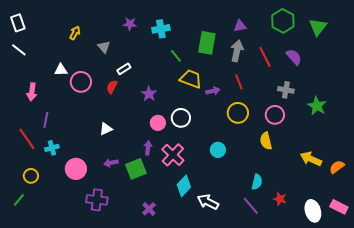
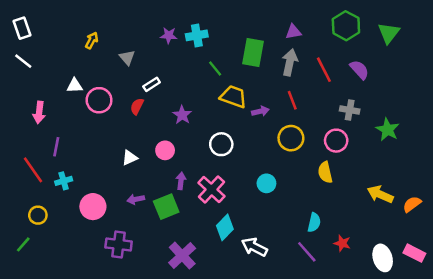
purple star: (130, 24) -> (169, 35), moved
pink circle: (158, 123) -> (165, 150), moved
purple cross: (149, 209) -> (182, 255), size x1.6

